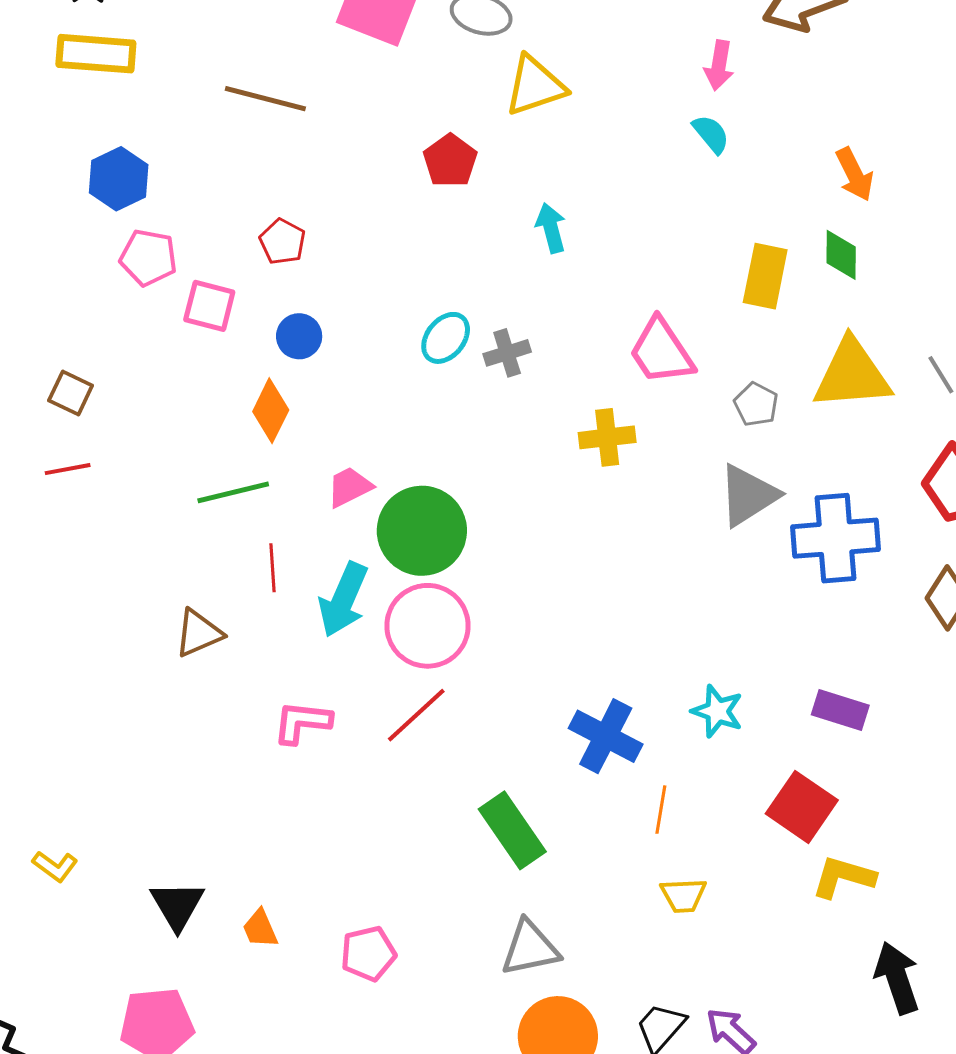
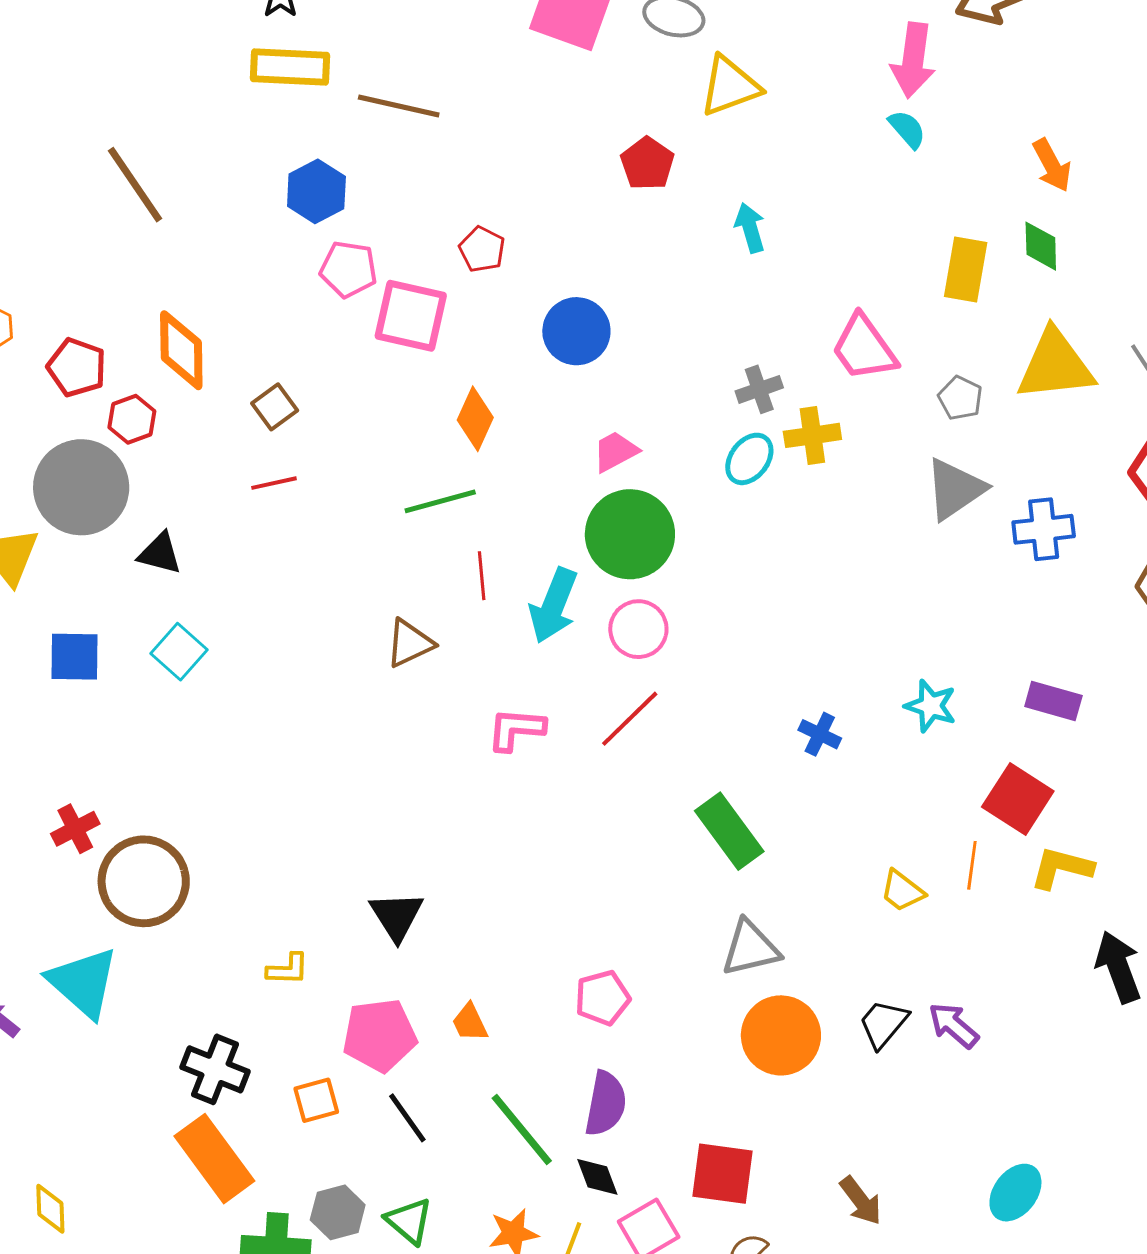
pink arrow: (719, 65) -> (913, 60), size x1.5
brown line: (265, 99) -> (399, 106), moved
pink square: (209, 306) -> (411, 316), size x1.4
blue circle: (299, 336) -> (576, 331), moved, size x1.5
cyan ellipse: (446, 338) -> (749, 459), moved
gray cross: (507, 353) -> (759, 389), moved
brown square: (71, 393) -> (275, 407), turned 30
pink trapezoid: (349, 487) -> (615, 451), moved
blue cross: (835, 538) -> (1044, 529), size x0.7
pink circle: (428, 626) -> (638, 629), size x0.7
blue cross: (606, 736) -> (820, 734), size x0.6
orange line: (661, 810) -> (972, 865), moved
yellow L-shape: (55, 866) -> (288, 969), moved, turned -33
yellow trapezoid: (683, 895) -> (902, 891), turned 42
orange trapezoid: (260, 929) -> (470, 1023), moved
pink pentagon: (368, 954) -> (603, 998), moved

